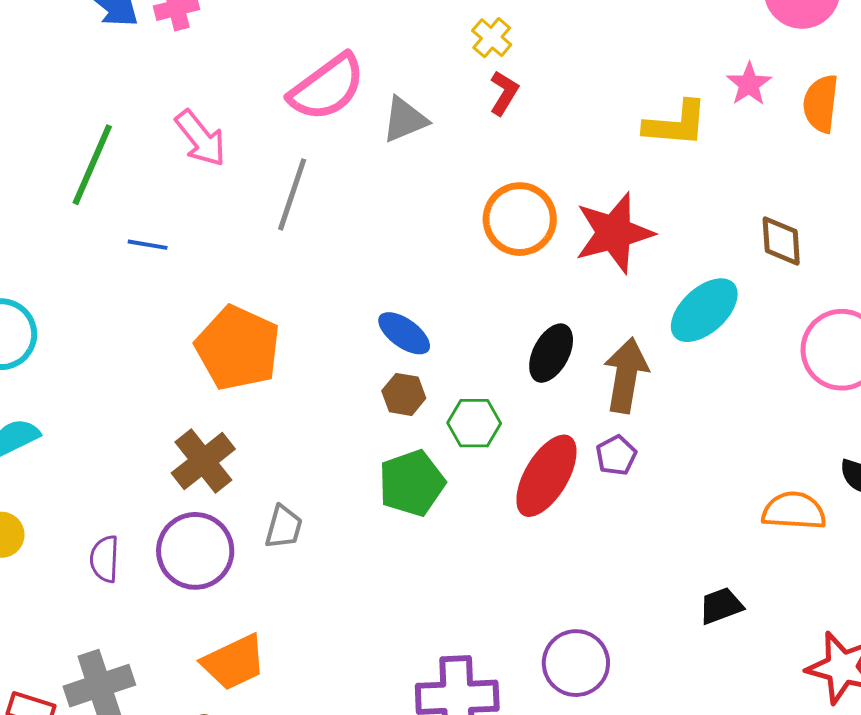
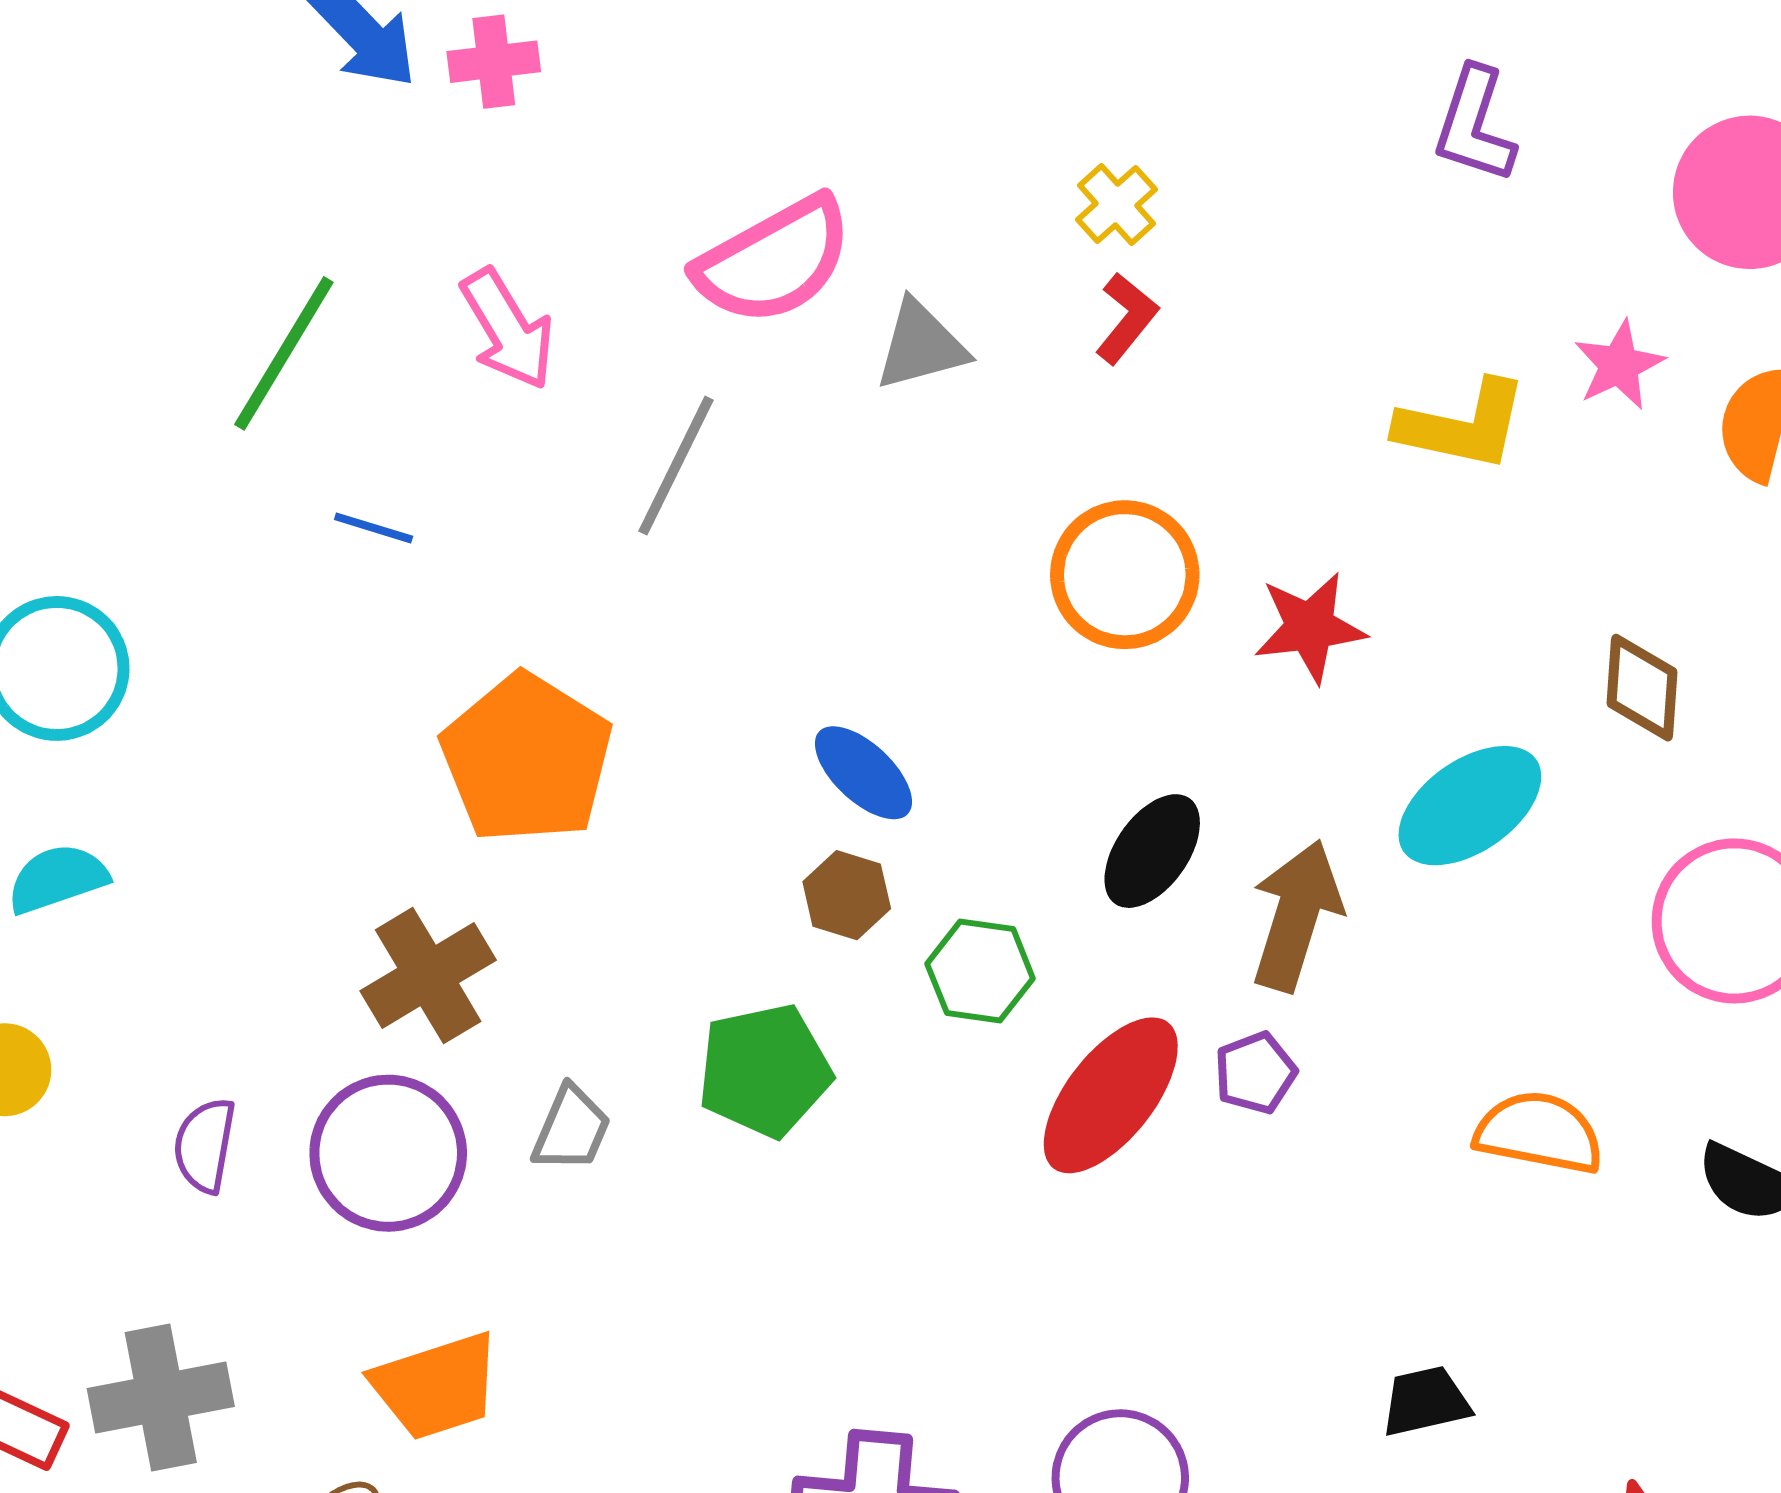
red star: (614, 233) -> (1310, 627), size x0.7
green pentagon: (412, 483) -> (764, 1071), moved
orange semicircle: (794, 511) -> (1539, 1133), moved

